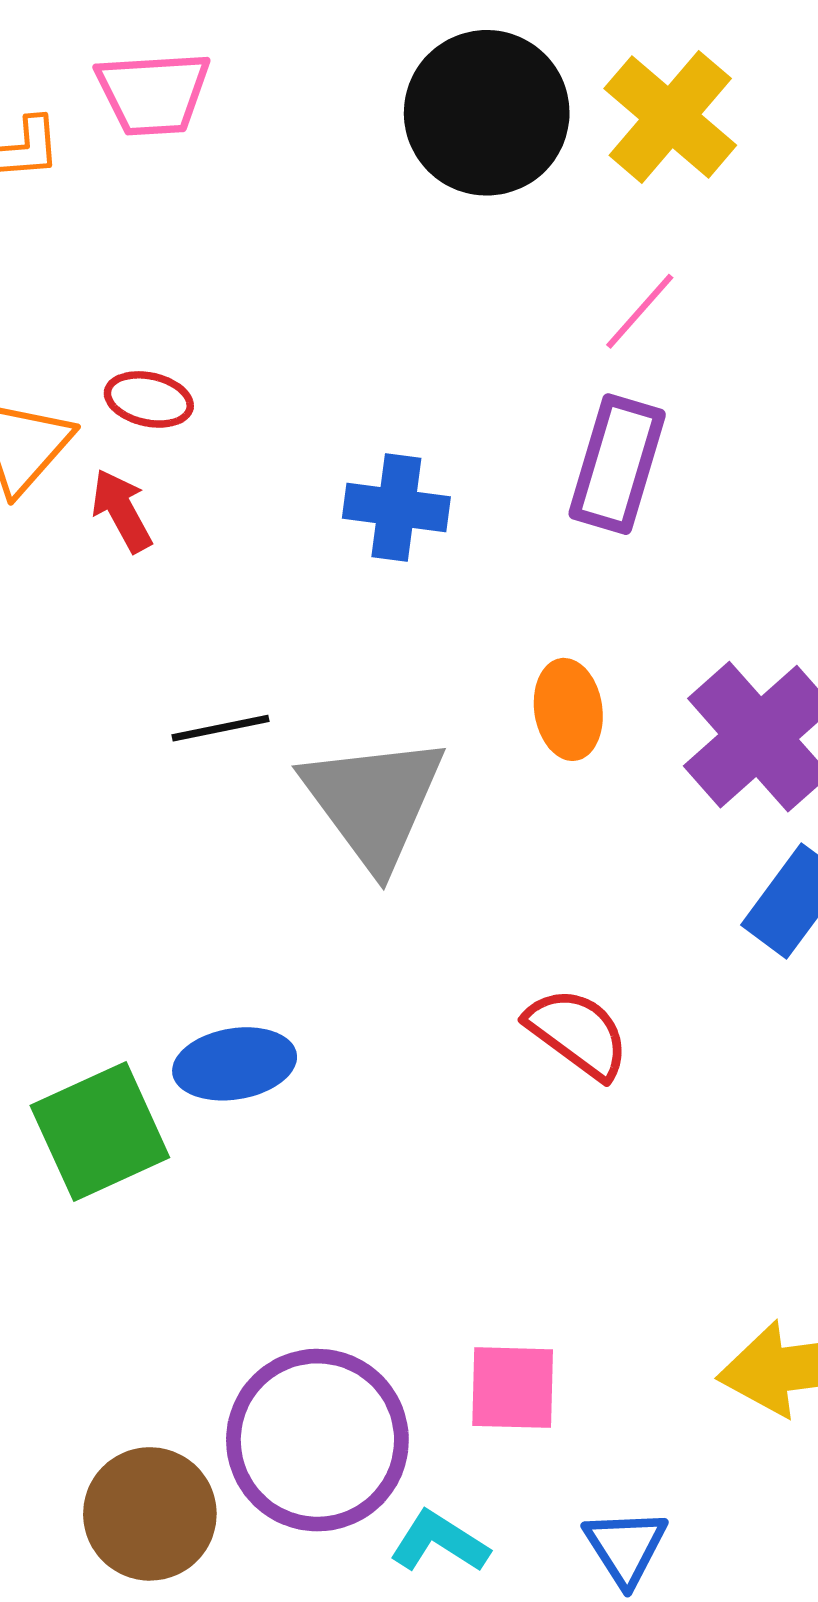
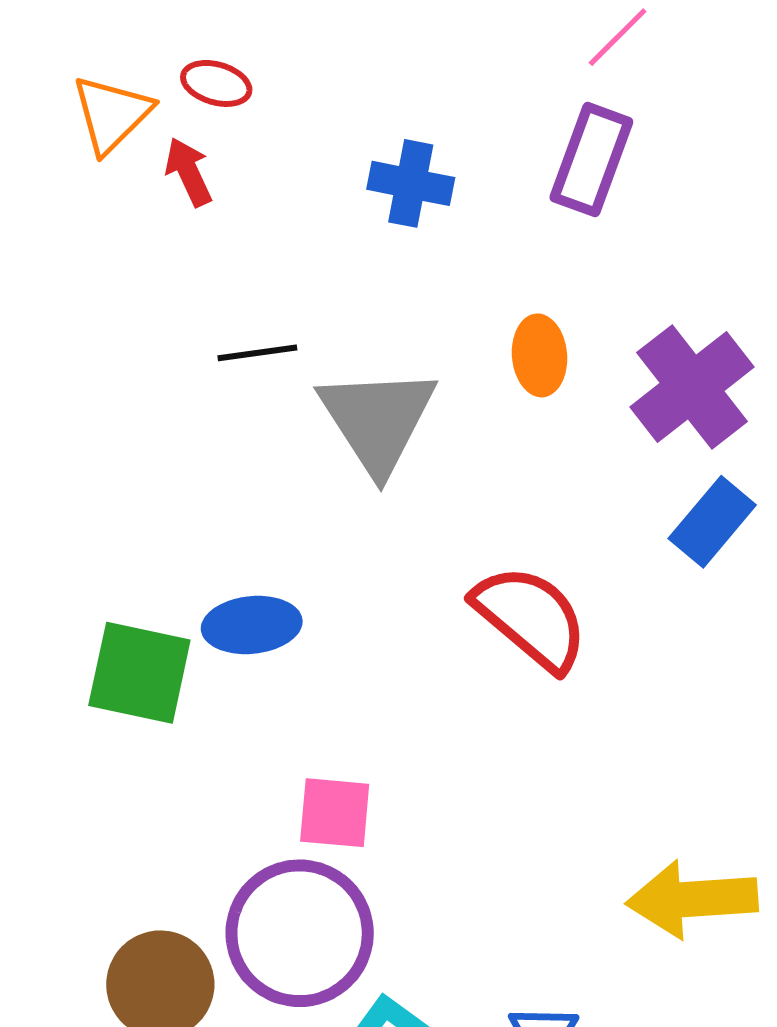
red semicircle: (578, 1033) -> (531, 618), size x1.4
green square: (100, 1131) -> (139, 673), turned 33
pink square: (513, 1388) -> (335, 813), moved

